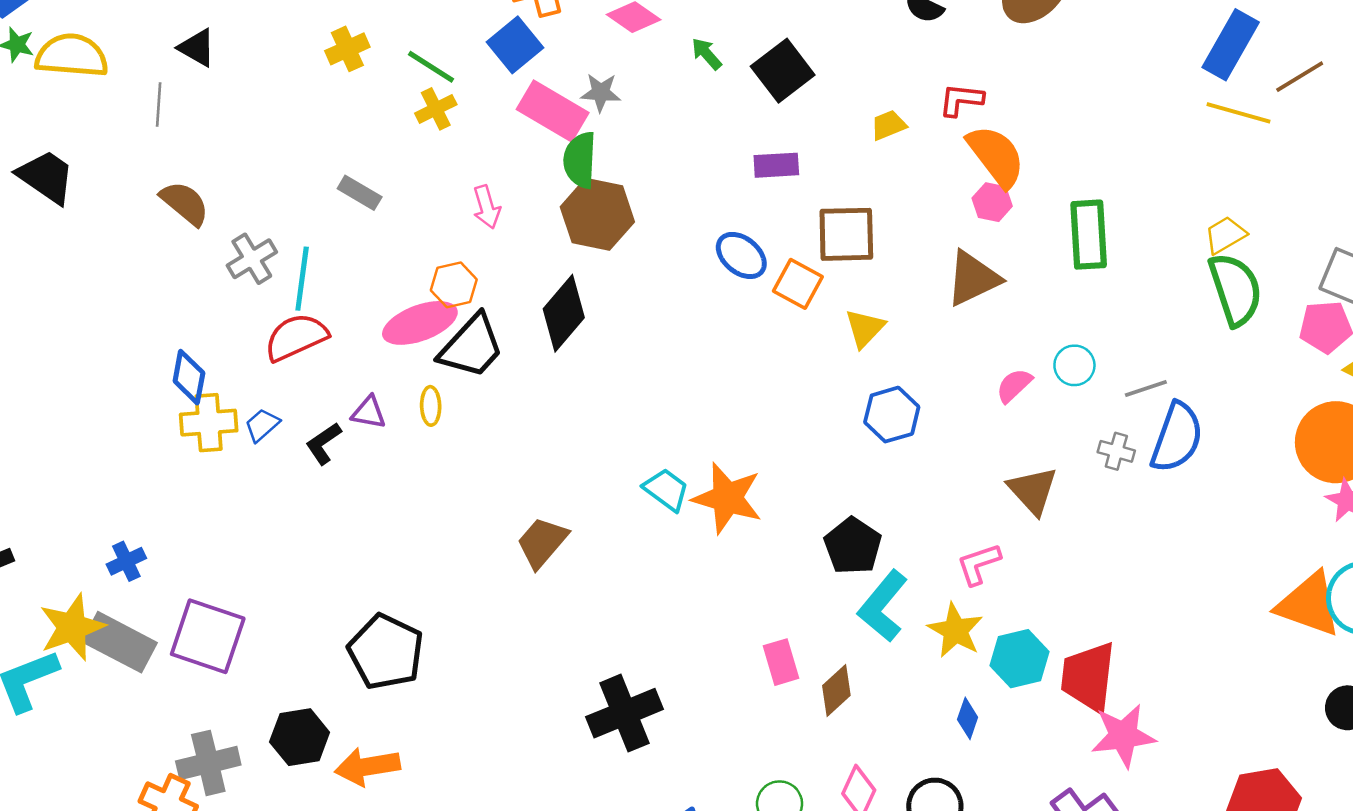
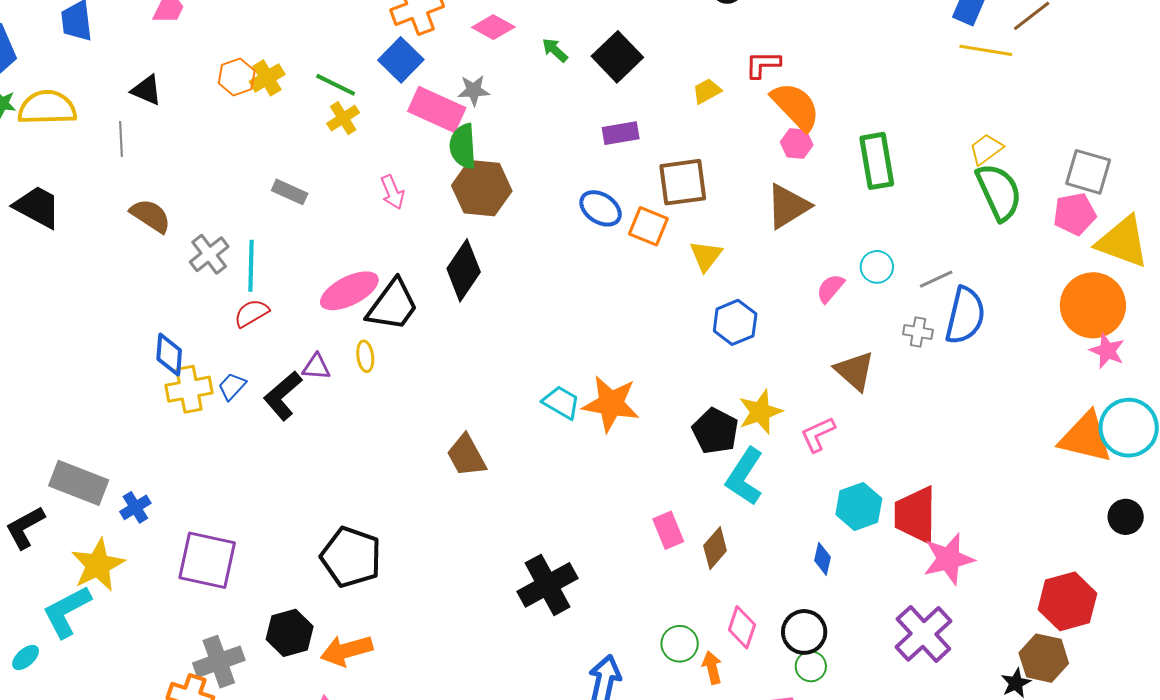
orange hexagon: (454, 285) -> (237, 77), moved
red semicircle: (296, 337) -> (251, 313), size x0.7
black L-shape: (323, 443) -> (283, 396), size x1.4
brown trapezoid: (542, 542) -> (466, 456), turned -63
yellow star: (955, 630) -> (760, 412), moved, turned 30
gray rectangle: (120, 642) -> (79, 483), moved

